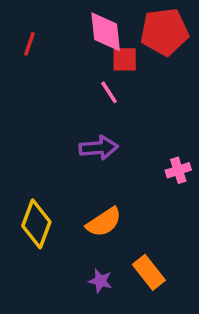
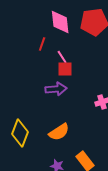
red line: (29, 44) -> (42, 44), moved
red square: (125, 59) -> (65, 69), moved

